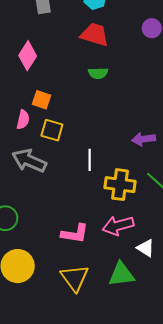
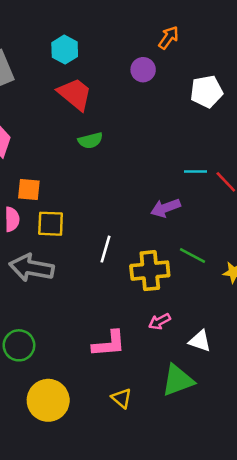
red trapezoid: (95, 35) -> (75, 94), turned 36
white line: (90, 160) -> (105, 249), turned 30
pink arrow: (118, 226) -> (160, 321), size x0.6
yellow triangle: (75, 278) -> (121, 398), size x0.6

